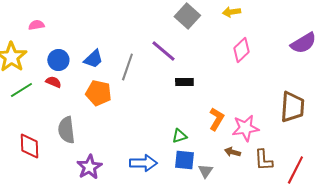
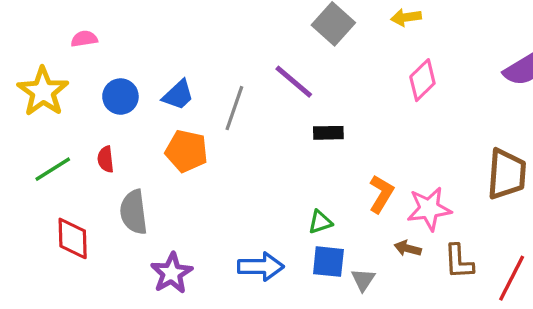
red semicircle: (53, 82) -> (106, 159), moved, turned -119
green line: (21, 90) -> (53, 169), moved

